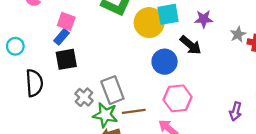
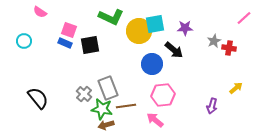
blue rectangle: (61, 37) -> (65, 43), turned 72
cyan circle: (15, 46) -> (24, 41), moved
black square: (66, 59) -> (90, 45), moved
black semicircle: (34, 83) -> (38, 98), moved, turned -35

